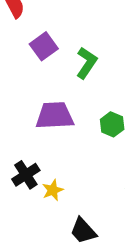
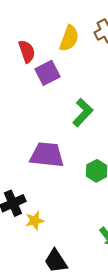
purple square: (44, 46) -> (47, 73), moved

